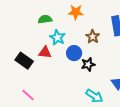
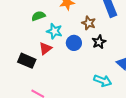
red triangle: (45, 52) -> (45, 48), turned -32
black star: (88, 64) -> (99, 42), moved

